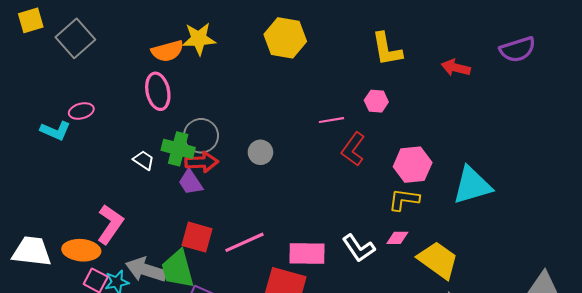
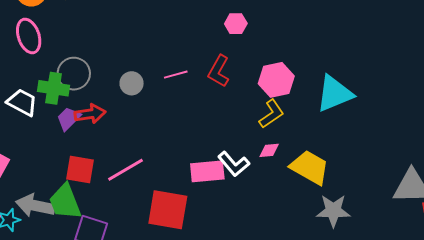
pink line: (331, 120) -> (176, 75), moved
white trapezoid: (144, 160) -> (22, 102), size x1.5
red arrow: (202, 162) -> (90, 114), moved
purple trapezoid: (190, 182) -> (68, 119), turned 84
yellow L-shape: (404, 200) -> (272, 114), turned 144
pink rectangle: (307, 254) -> (207, 171), moved

